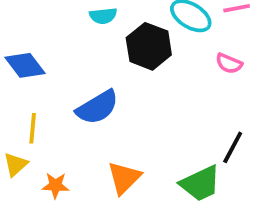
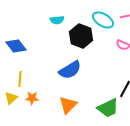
blue semicircle: (97, 107) -> (70, 70), moved
orange star: (55, 185) -> (32, 98), moved

